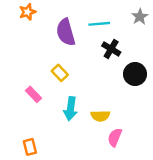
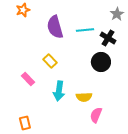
cyan line: (99, 24) -> (85, 30), moved
black cross: (111, 49) -> (108, 38), moved
black circle: (135, 74) -> (101, 62), moved

